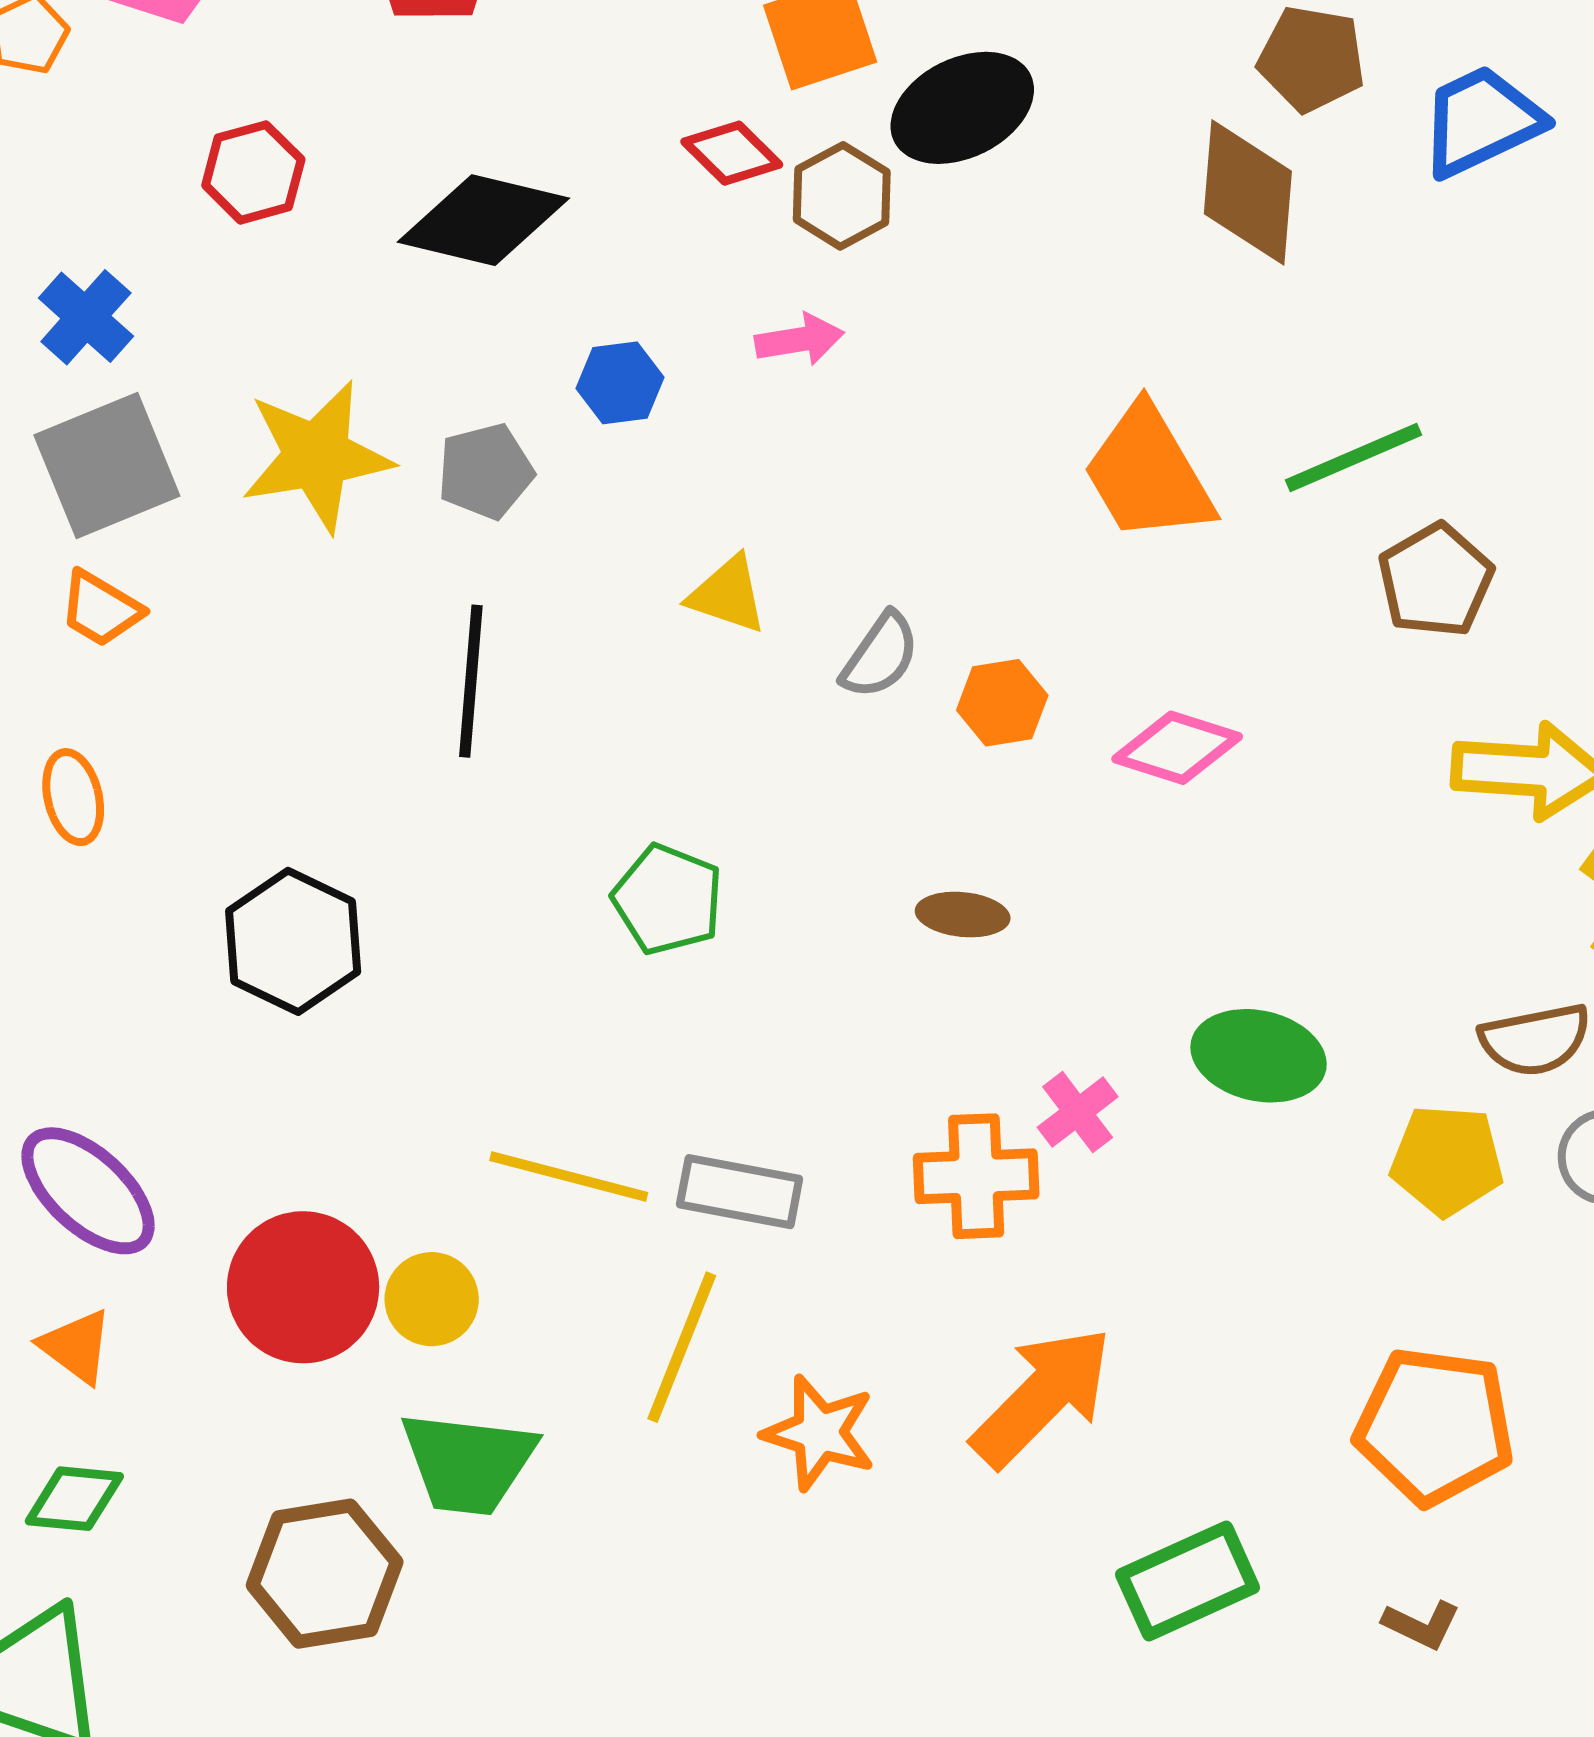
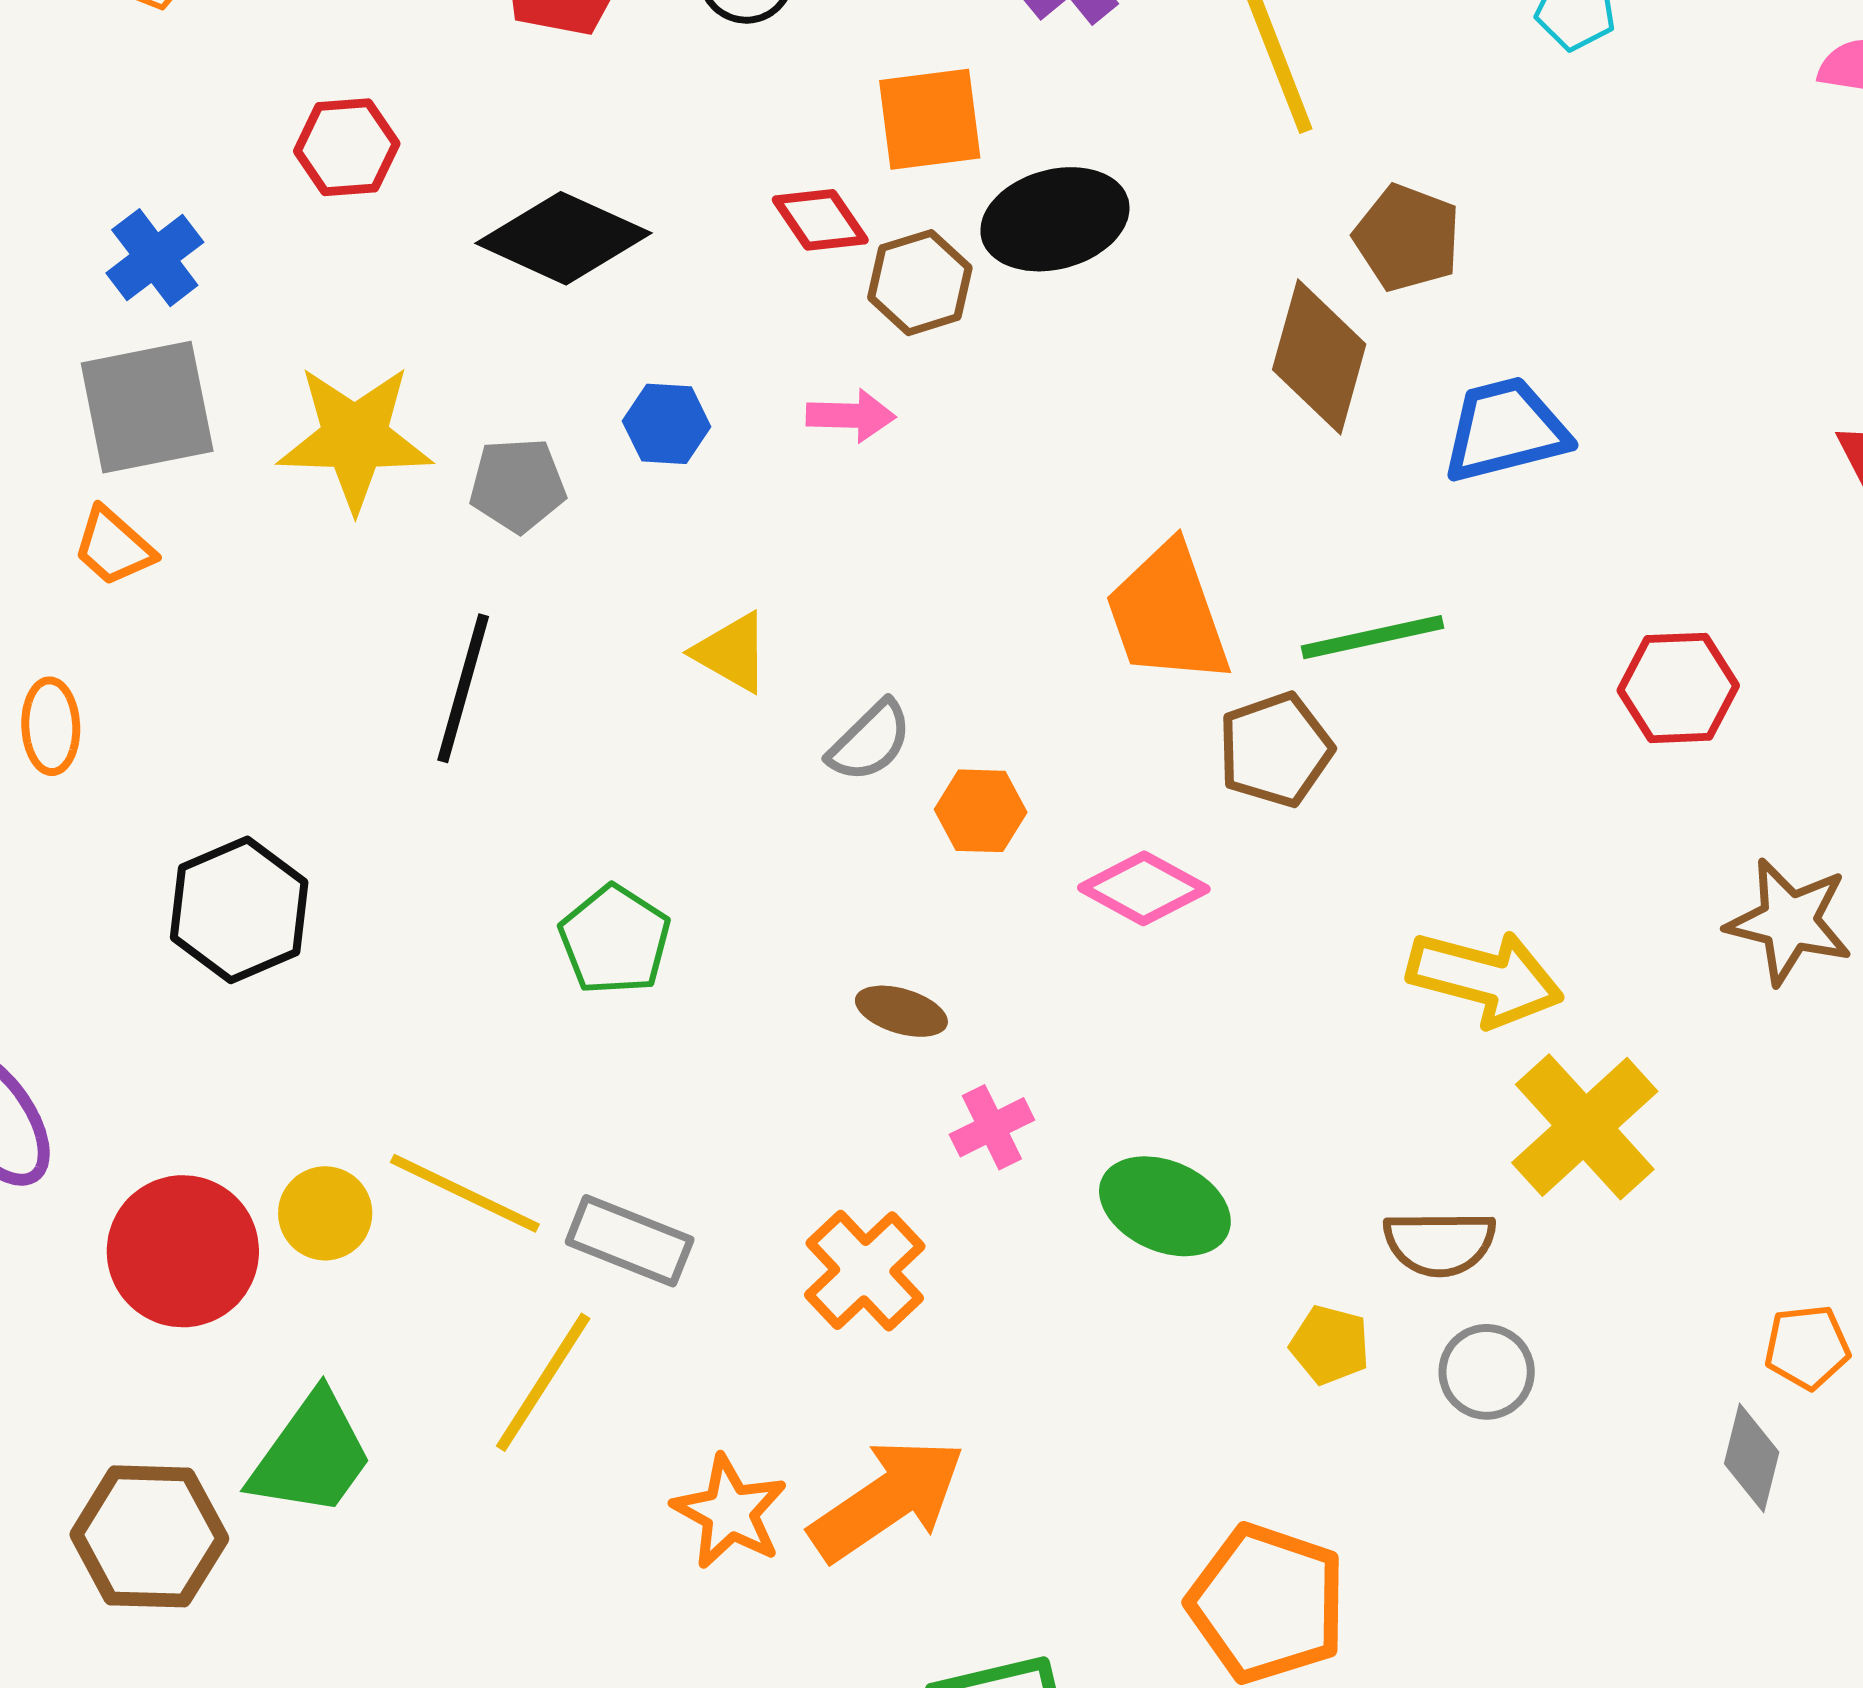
blue trapezoid: (1481, 121) -> (1505, 430), moved
brown pentagon: (1436, 580) -> (1275, 750), moved
pink cross: (1078, 1112) -> (992, 1127), moved
yellow pentagon: (1447, 1160) -> (1330, 1345), size x0.7
orange cross: (976, 1176) -> (865, 1271), turned 38
yellow circle: (432, 1299) -> (325, 1213), moved
orange star: (819, 1433) -> (730, 1512), moved
green trapezoid: (468, 1463) -> (311, 1455), turned -72

